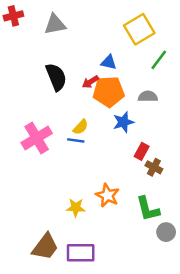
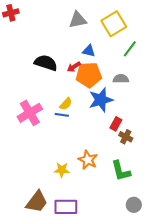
gray triangle: (55, 24) -> (78, 20), moved
black semicircle: (56, 77) -> (46, 63), turned -50
blue star: (123, 122) -> (101, 100), size x1.4
gray circle: (166, 232) -> (134, 205), moved

